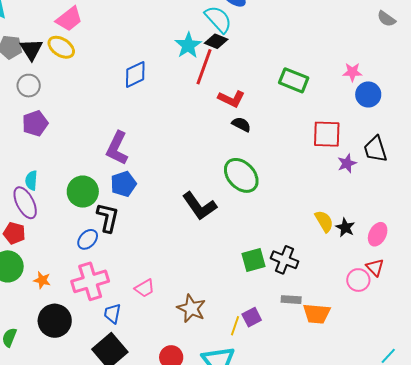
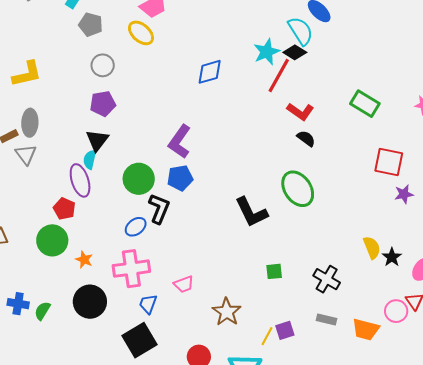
black triangle: (31, 49) -> (97, 140), moved
green square: (254, 260) -> (274, 271), moved, size x0.7
orange trapezoid: (317, 314) -> (366, 329), moved

